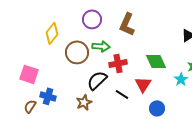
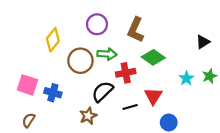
green diamond: (156, 61) -> (153, 57), moved, turned -30
cyan star: (181, 79) -> (186, 78), moved
black line: (122, 94) -> (130, 107), turned -48
blue cross: (48, 96) -> (53, 93), moved

